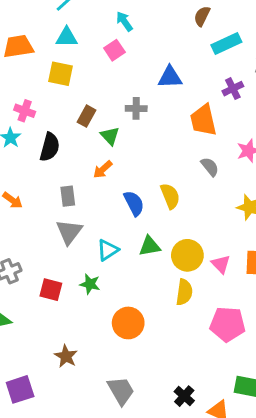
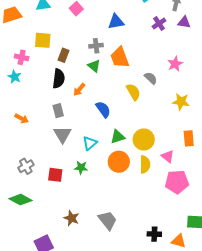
yellow square: (60, 74) -> (43, 40), moved
orange trapezoid: (203, 120) -> (120, 58), moved
green triangle: (110, 136) -> (94, 66), moved
black semicircle: (50, 147) -> (59, 79), moved
yellow semicircle: (170, 196) -> (133, 92), moved
pink triangle: (221, 264) -> (168, 156), moved
orange circle: (128, 323) -> (119, 162), moved
gray trapezoid: (121, 391) -> (108, 220), moved
black cross: (184, 396) -> (154, 234), turned -32

